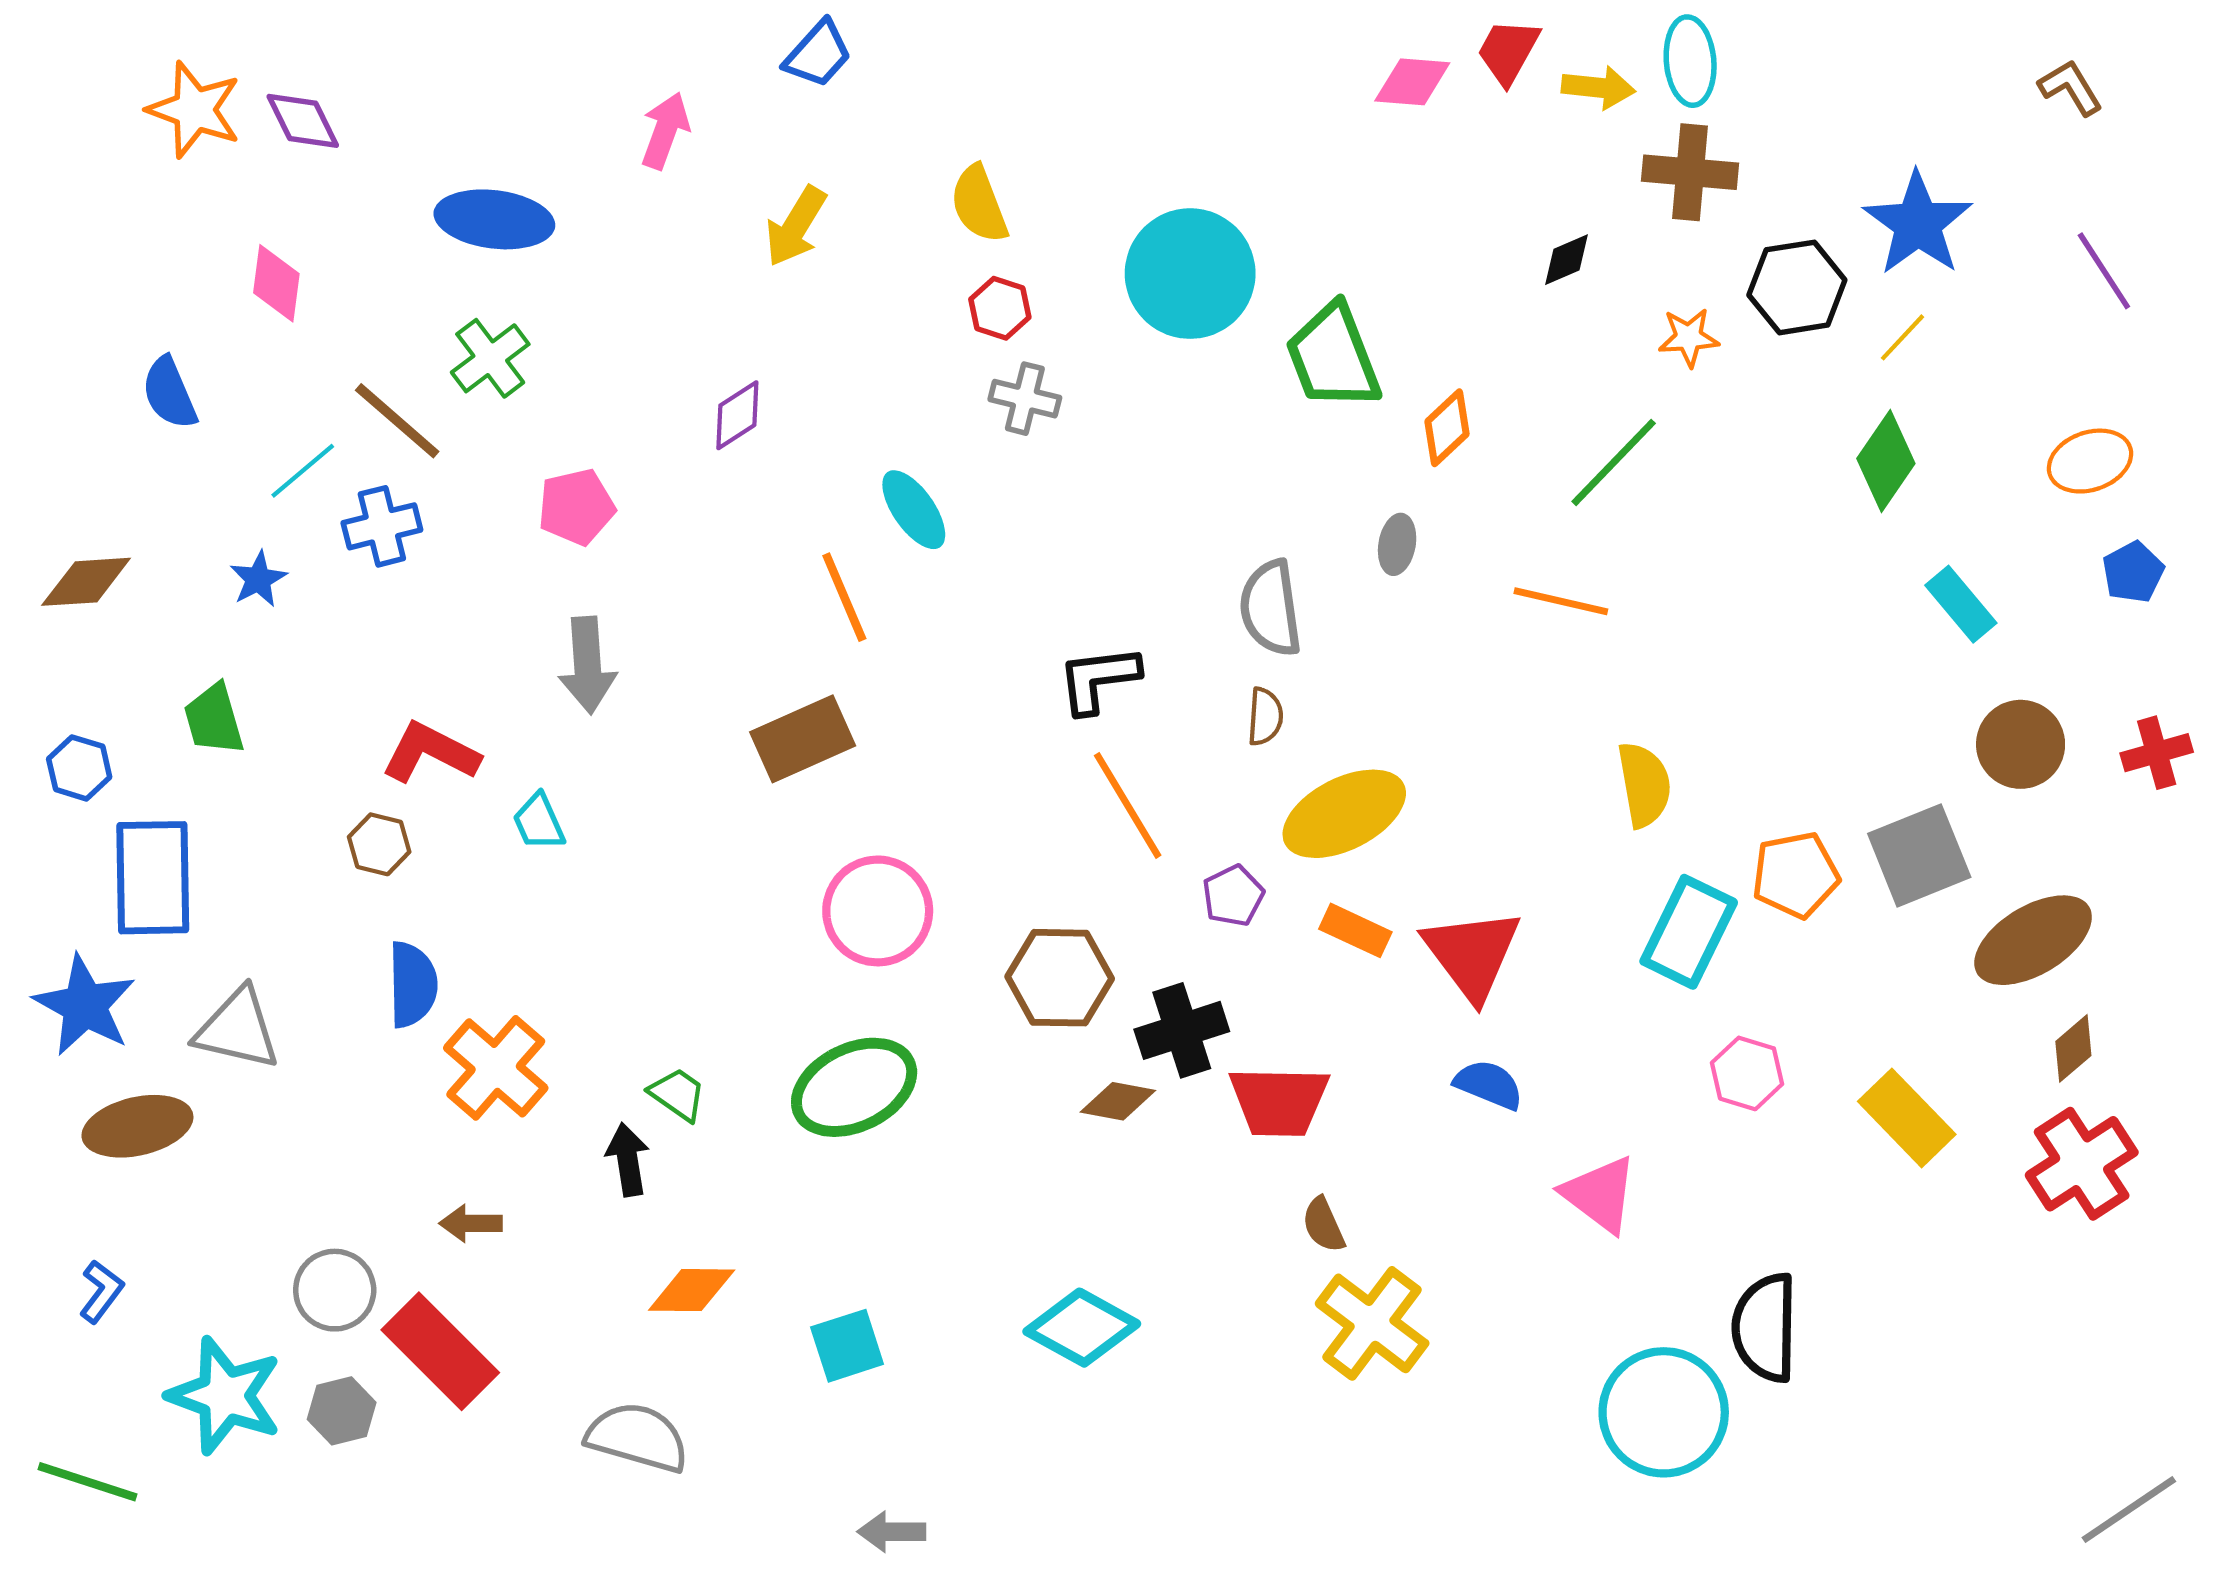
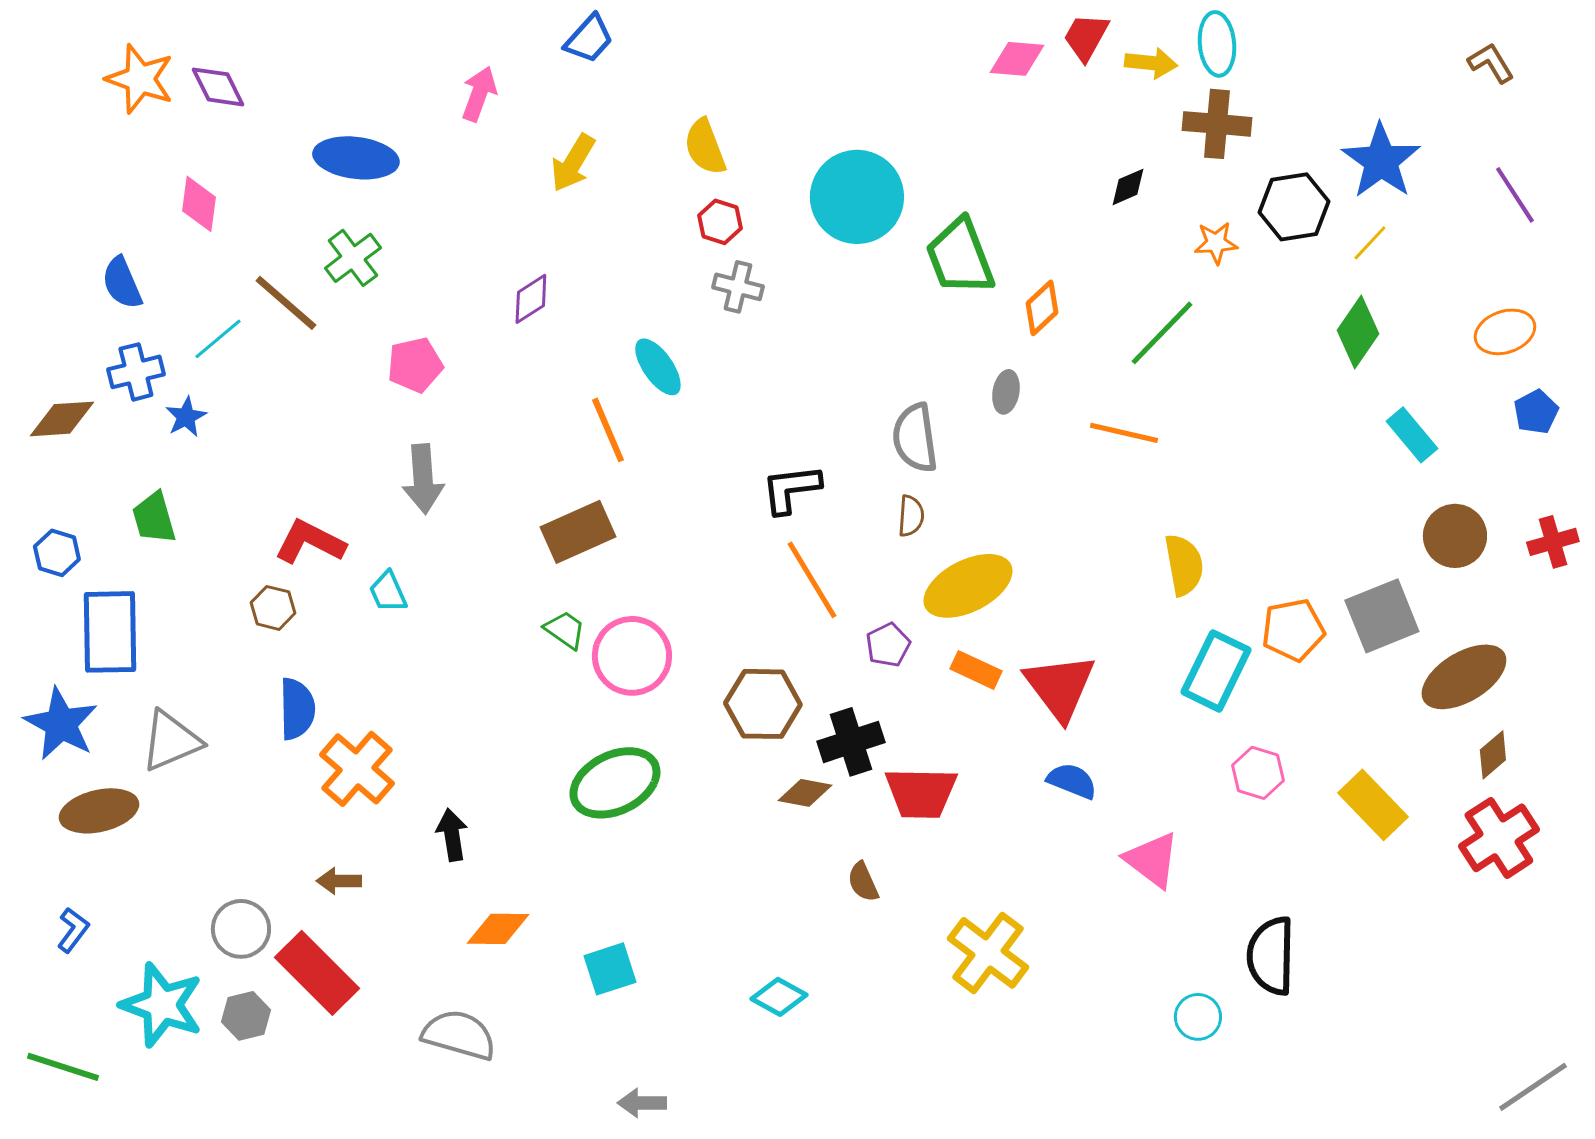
blue cross: (382, 526) -> (136, 372), moved
gray triangle: (237, 1029) -> (171, 741), turned -36
green trapezoid: (678, 1094) -> (565, 630), moved
brown semicircle: (1323, 1225) -> (863, 882), moved
cyan diamond: (1082, 1328) -> (779, 997), moved, size x0.7
cyan circle: (1664, 1412) -> (1198, 1017), size x0.5

